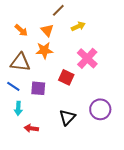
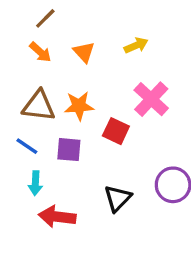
brown line: (58, 10) -> (45, 18), moved
orange star: (44, 50) -> (79, 106), moved
red arrow: (31, 128) -> (57, 217), size x1.5

